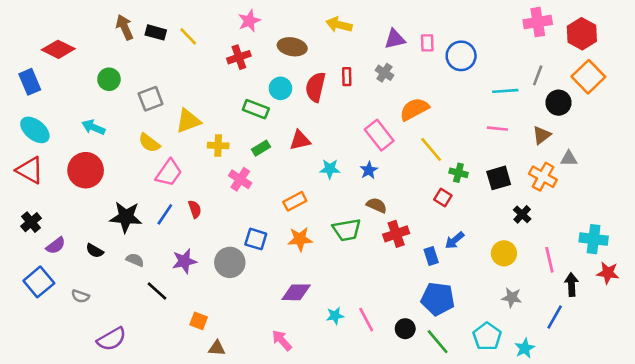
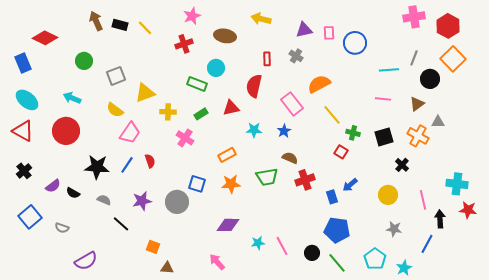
red semicircle: (316, 87) -> (254, 86), moved
purple semicircle: (56, 246) -> (53, 186), moved

